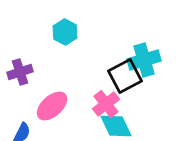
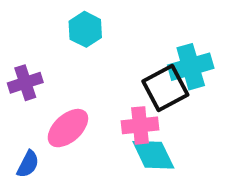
pink cross: (106, 104) -> (140, 125), turned 32

